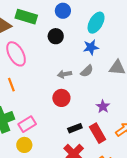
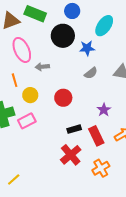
black circle: (56, 36) -> (63, 36), size x1.5
blue star: (91, 47) -> (87, 48), moved
gray arrow: (65, 74) -> (42, 67), moved
yellow circle: (24, 145) -> (30, 95), moved

